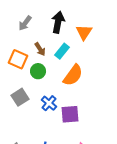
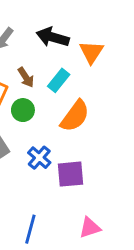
black arrow: (58, 22) -> (53, 37), turned -85

